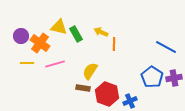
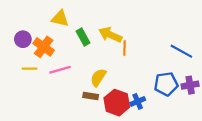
yellow triangle: (59, 27) -> (60, 18), moved
yellow arrow: (101, 32) -> (110, 35), size x1.5
blue pentagon: (152, 77) -> (166, 84), turned 30
blue cross: (130, 101) -> (138, 101), moved

